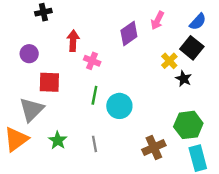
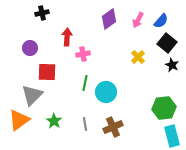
blue semicircle: (198, 22) -> (161, 21), moved
purple diamond: (129, 34) -> (109, 19), moved
pink cross: (92, 61) -> (83, 54), turned -32
yellow cross: (169, 61) -> (138, 57), moved
black star: (184, 79) -> (172, 65), moved
brown cross: (154, 148) -> (113, 127), moved

